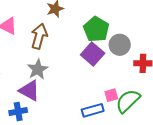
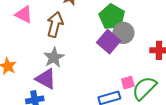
gray circle: (120, 45) -> (123, 33), moved

